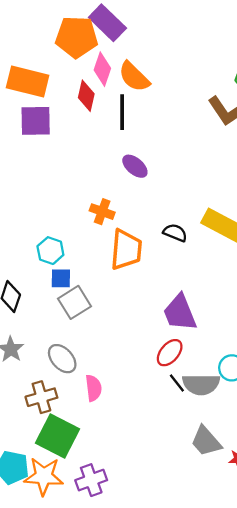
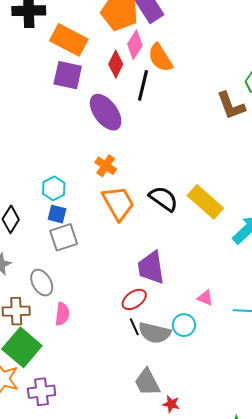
purple ellipse: (135, 166) -> (106, 112), moved, size x1.6
black semicircle: (175, 233) -> (163, 199), size x1.4
orange trapezoid: (126, 250) -> (118, 203), turned -48

